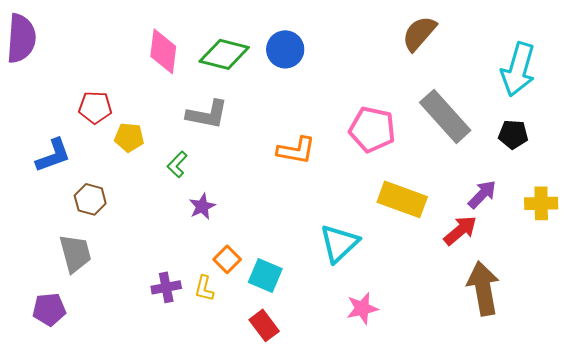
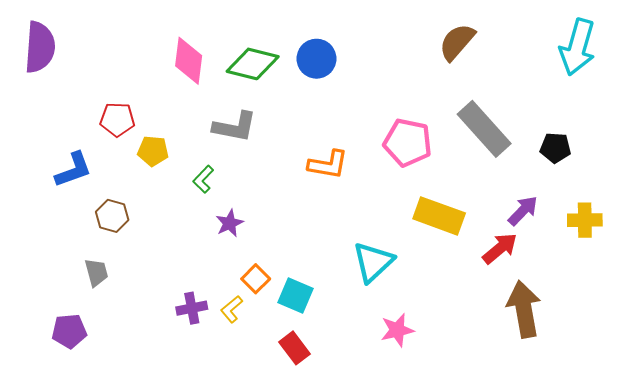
cyan arrow: (518, 69) -> (577, 47), moved
gray trapezoid: (75, 253) -> (96, 272), size x0.7
yellow L-shape: (204, 288) -> (232, 309), turned 36

